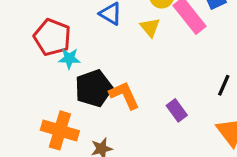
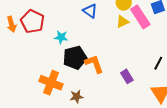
yellow triangle: (150, 27) -> (122, 22), moved, turned 40
red pentagon: (52, 37) -> (32, 21), moved

